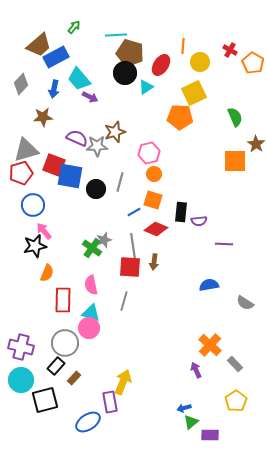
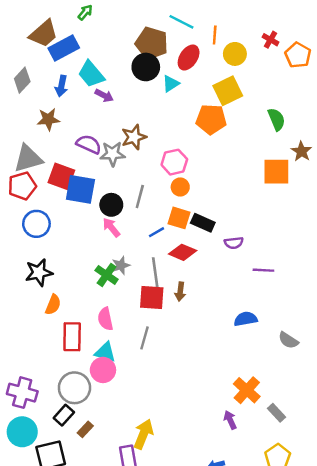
cyan line: (116, 35) -> (181, 22), moved, turned 30
black rectangle: (181, 212) -> (203, 223), moved, turned -72
pink arrow: (44, 231) -> (111, 227), moved

